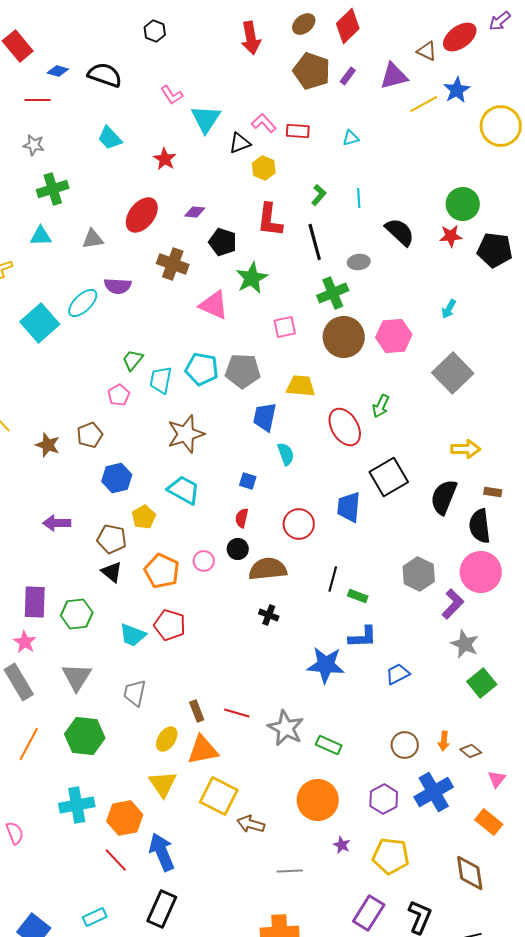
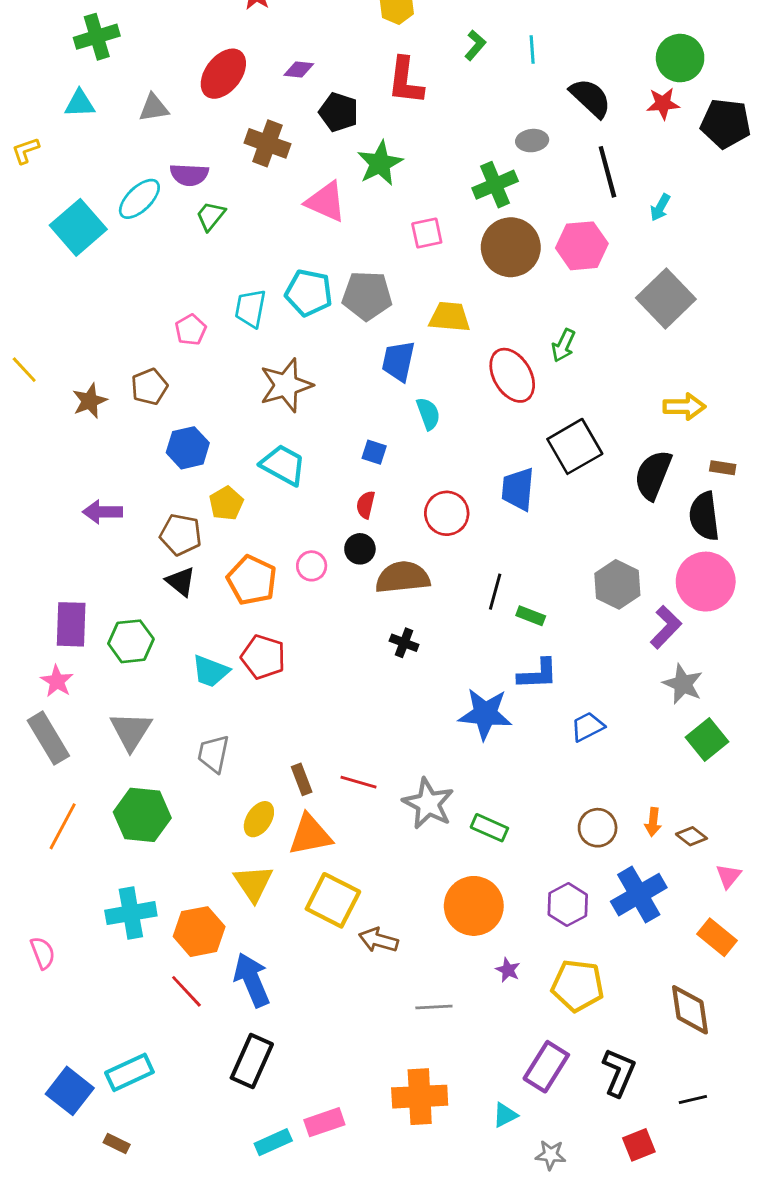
black line: (315, 242) -> (607, 172), moved
green trapezoid: (133, 360) -> (211, 216), moved
brown star: (48, 445) -> (90, 401), turned 30
cyan rectangle: (95, 917) -> (129, 1072), moved, size x1.4

